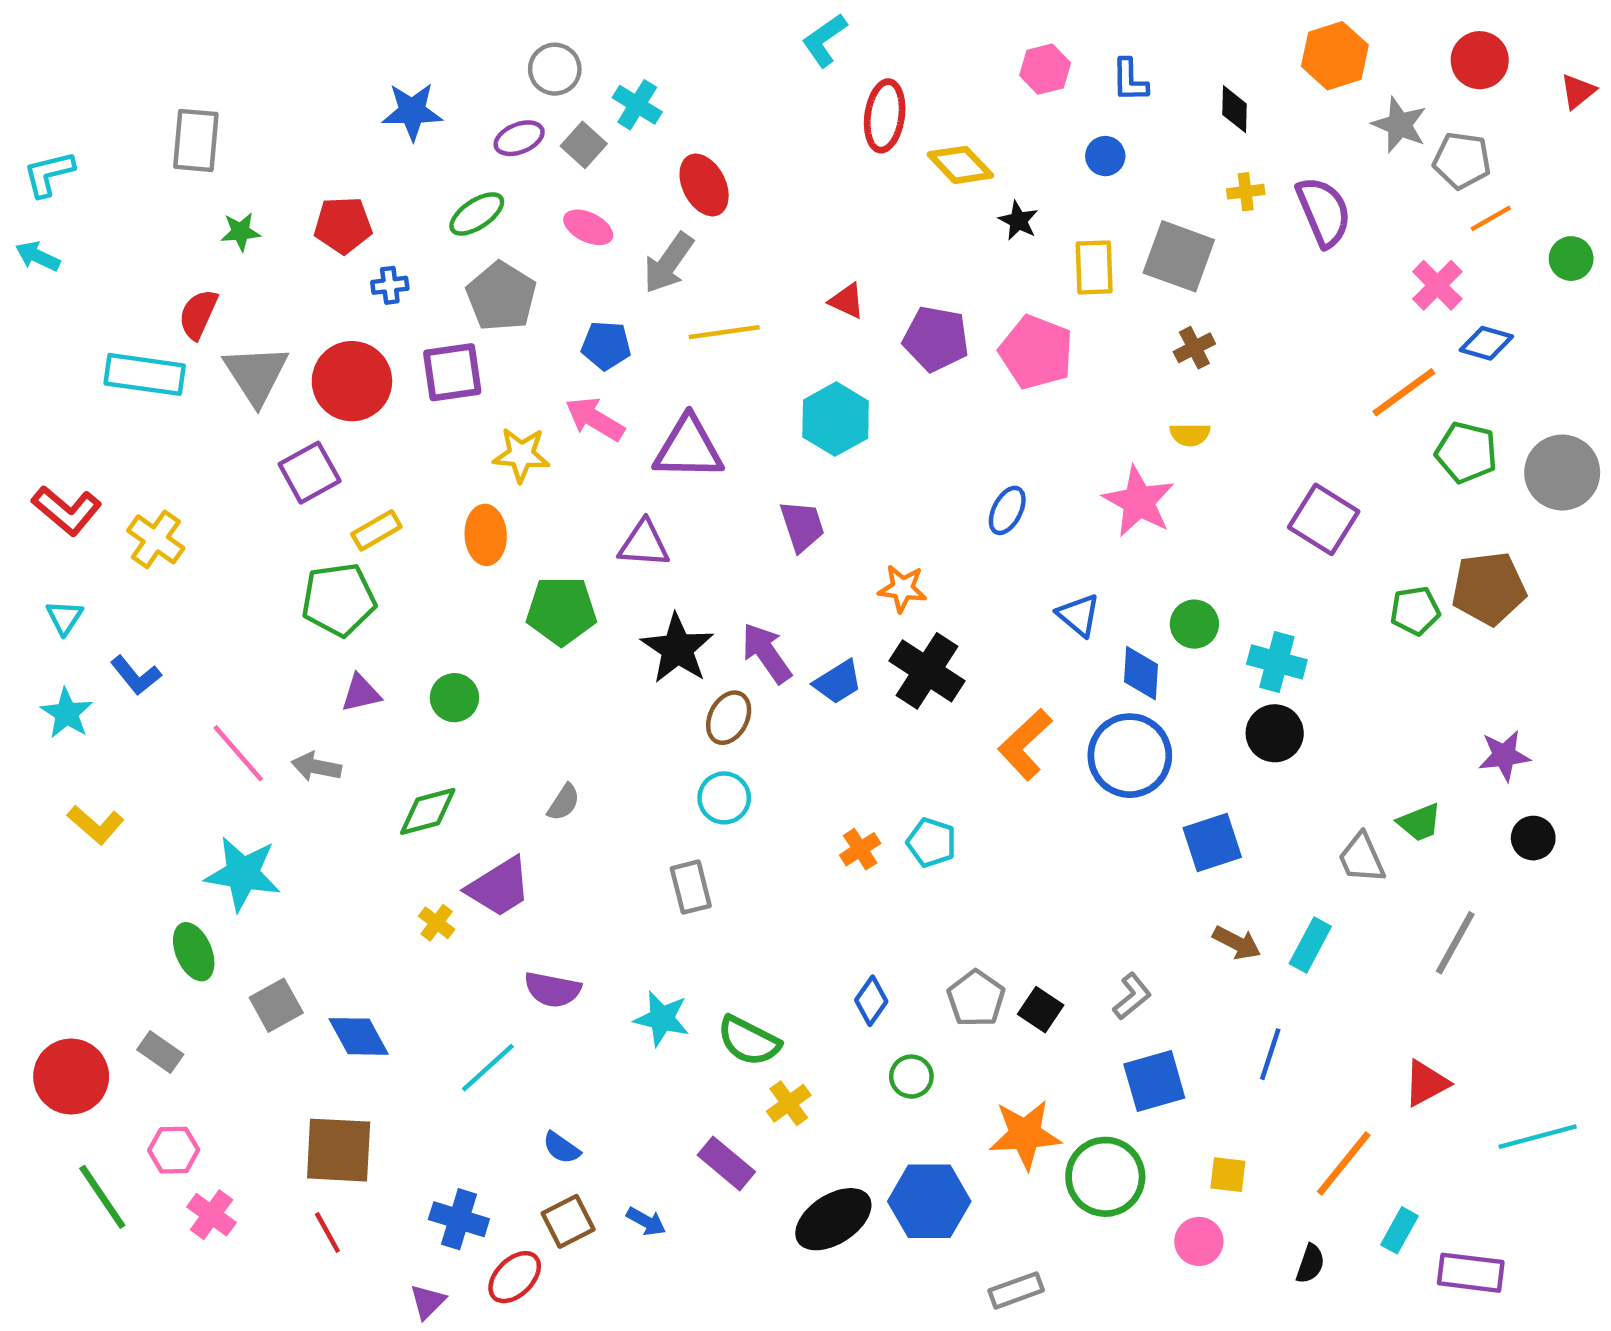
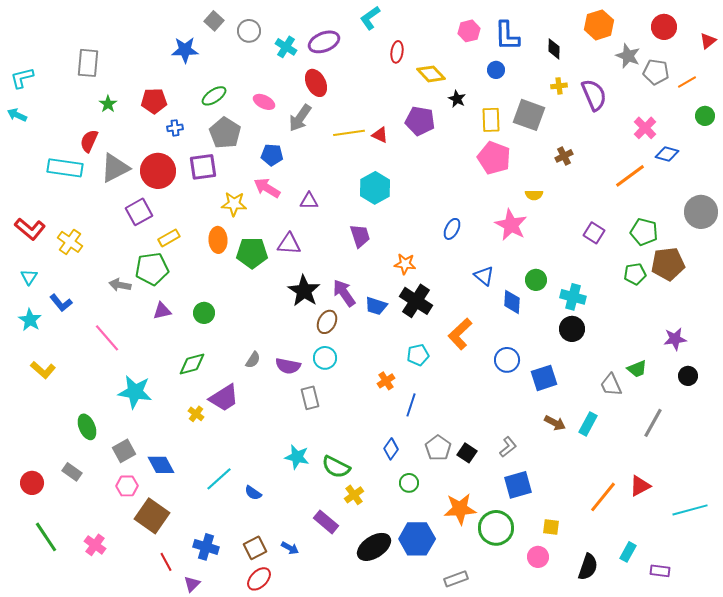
blue L-shape: (1130, 80) -> (507, 36), size x1.5
red ellipse: (885, 116) -> (397, 52), size x0.7
purple ellipse: (519, 138) -> (324, 42), moved, size x1.4
gray square: (584, 145) -> (214, 21), moved
orange line: (1491, 218) -> (687, 82), moved
green star: (240, 232) -> (108, 104), turned -30
yellow line: (724, 332) -> (349, 133), moved
purple pentagon: (936, 339) -> (420, 121), moved
brown cross: (1194, 348) -> (564, 156), moved
pink pentagon: (1036, 352) -> (494, 158), moved
gray triangle: (256, 374) -> (115, 168), turned 36
purple triangle: (688, 448) -> (309, 201), size x0.6
green pentagon: (1466, 452) -> (644, 232), moved
purple square: (1324, 519) -> (594, 233), size x0.7
green pentagon: (561, 611) -> (252, 253), moved
blue trapezoid: (838, 682) -> (376, 306), turned 50
blue circle: (1130, 756) -> (507, 360), moved, size x0.7
gray arrow: (316, 767) -> (120, 285), moved
cyan pentagon: (931, 842) -> (418, 355), moved, turned -30
cyan star: (243, 874) -> (135, 392), moved
purple semicircle: (553, 990) -> (288, 366), moved
blue line: (1270, 1054) -> (411, 405), moved
red circle: (71, 1077) -> (32, 483), size x0.7
blue semicircle: (561, 1148) -> (253, 493), moved
pink hexagon: (174, 1150) -> (127, 486), moved
brown square: (339, 1150) -> (152, 516), turned 32
orange line: (1344, 1163) -> (603, 497), moved
red line: (327, 1233) -> (166, 562), moved
black semicircle: (1310, 1264) -> (588, 567), size x1.5
purple rectangle: (1471, 1273) -> (660, 571), size x0.7
red ellipse: (515, 1277) -> (259, 579), moved

